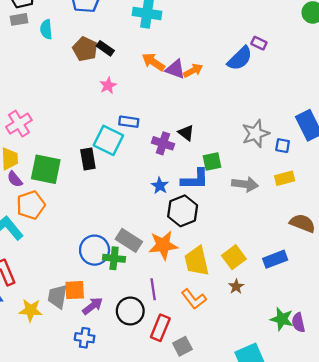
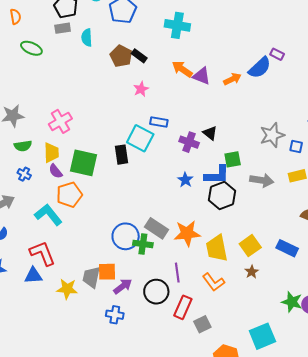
orange arrow: (193, 71) -> (232, 79), moved
black hexagon: (183, 211) -> (222, 196), moved
blue rectangle: (275, 259) -> (287, 248), turned 45

